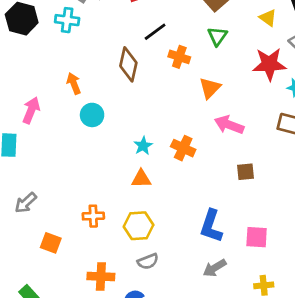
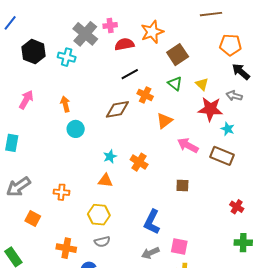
yellow triangle: (268, 18) -> (202, 84), moved
green triangle: (217, 36) -> (175, 84), turned -35
brown diamond: (128, 64) -> (117, 109), moved, turned 60
pink arrow: (31, 110) -> (26, 100), moved
pink arrow: (229, 125) -> (188, 145), moved
gray arrow: (26, 203) -> (18, 187), size x1.4
orange cross: (93, 216) -> (61, 192), moved
pink square: (257, 237) -> (179, 247), moved

